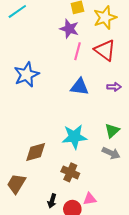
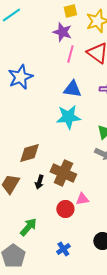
cyan star: (74, 137) -> (68, 117), moved
brown cross: (70, 172) -> (63, 173), size x1.4
black arrow: (52, 201) -> (39, 182), moved

